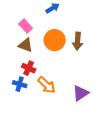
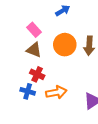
orange arrow: (47, 85) -> (56, 92), turned -54

